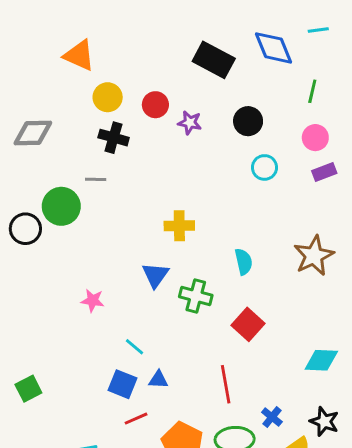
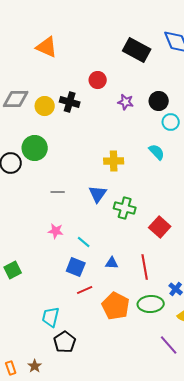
yellow circle: (108, 97) -> (45, 106), moved
black circle: (248, 121) -> (159, 101), moved
purple star: (190, 123) -> (126, 102), moved
gray line: (96, 179) -> (58, 192), moved
cyan semicircle: (244, 262) -> (157, 152), moved, turned -30
pink star: (93, 300) -> (56, 231), moved
blue triangle: (158, 380) -> (112, 263), moved

